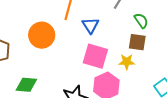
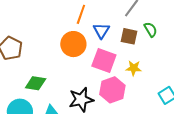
orange circle: (42, 35) -> (73, 44), moved
brown square: (137, 42) -> (129, 36), moved

